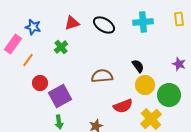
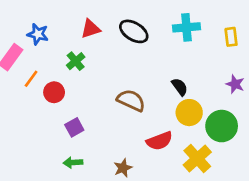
yellow rectangle: (179, 19) -> (231, 37), moved
brown semicircle: (102, 76) -> (131, 100), turned 30
red circle: (40, 83) -> (54, 92), moved
purple square: (60, 96) -> (74, 127), size x0.6
green arrow: (59, 122) -> (73, 163), turned 96

